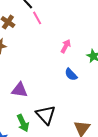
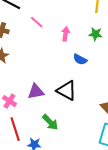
pink line: (37, 18) -> (37, 22), moved
black triangle: (46, 115) -> (67, 91), moved

